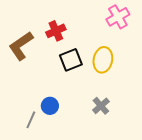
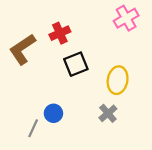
yellow ellipse: (103, 60) -> (118, 80), moved

